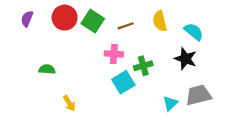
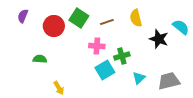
red circle: (65, 18) -> (54, 26), moved
cyan semicircle: (194, 32) -> (181, 27), moved
black star: (186, 59) -> (159, 39), moved
cyan triangle: (170, 103) -> (139, 78), moved

